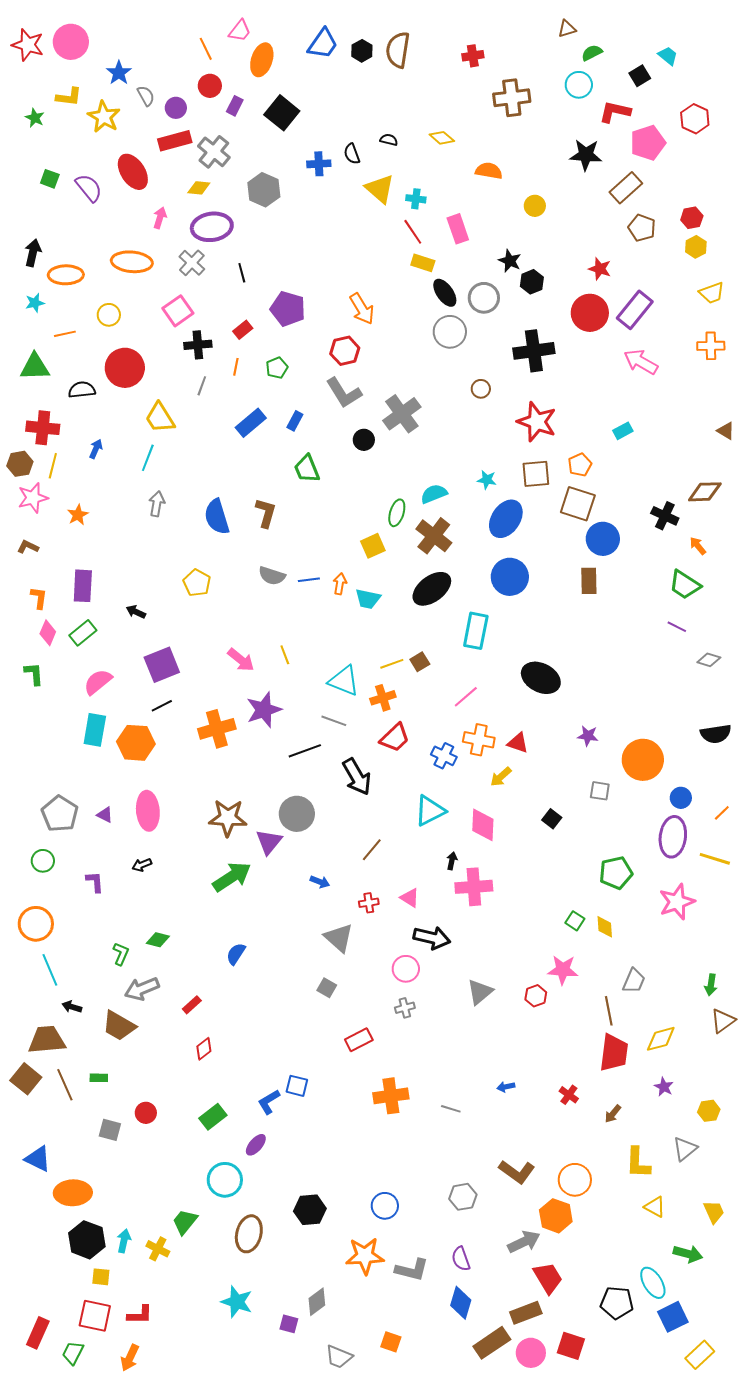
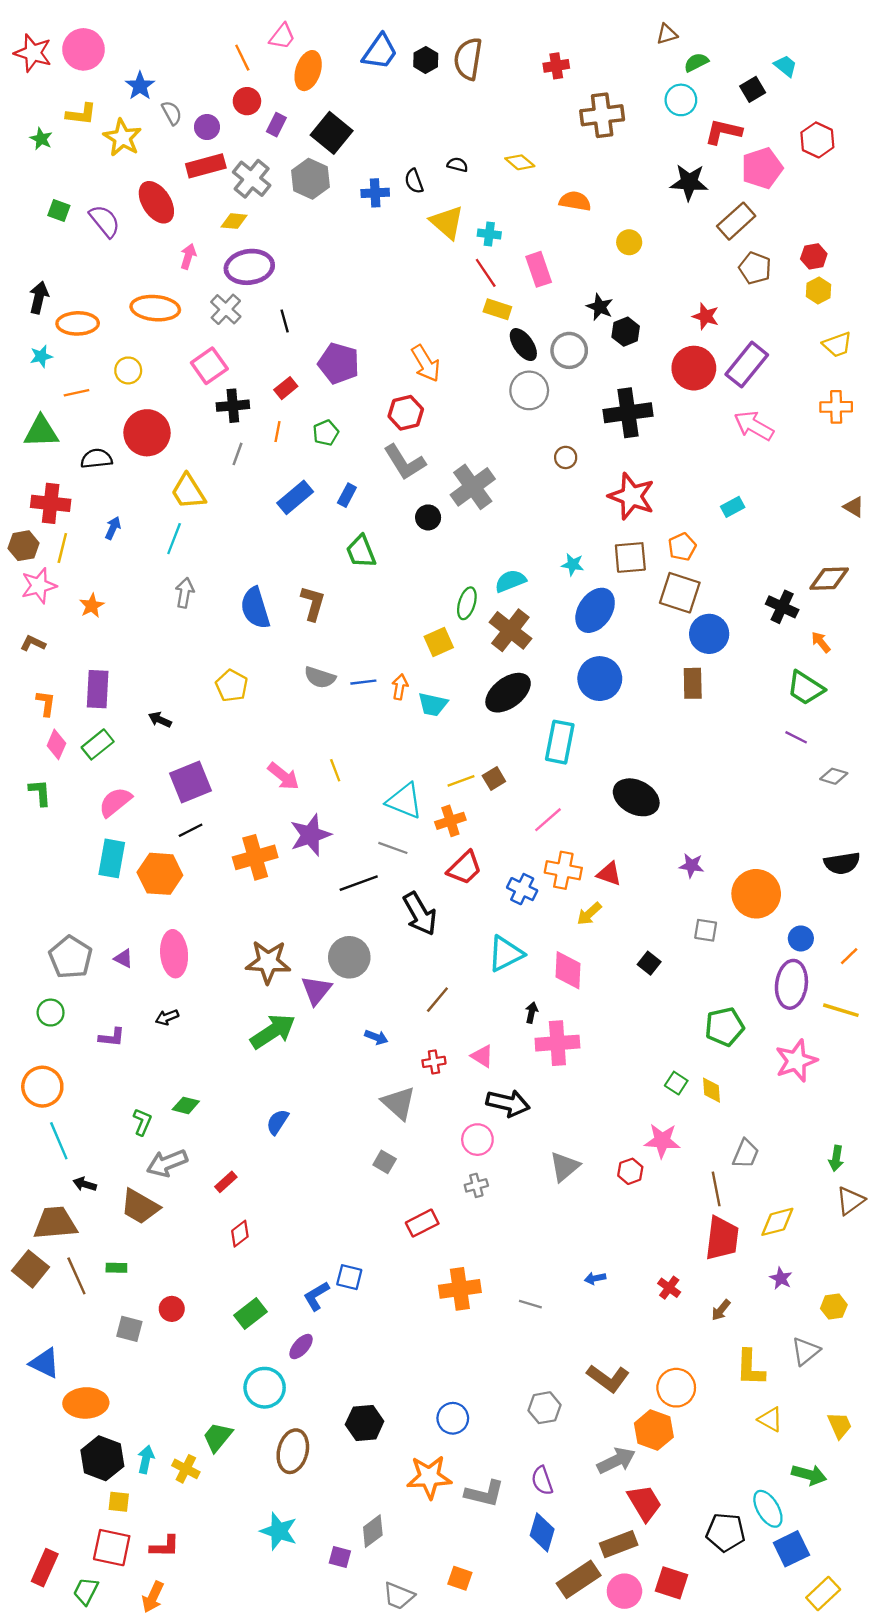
gray hexagon: (264, 190) -> (310, 179), moved
purple L-shape: (95, 882) -> (112, 1037), turned 100

